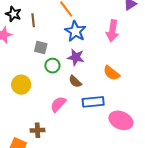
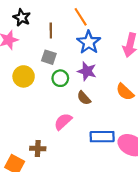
brown line: (33, 20) -> (51, 31), moved
yellow circle: (21, 85) -> (24, 76), moved
blue rectangle: (93, 102) -> (102, 137), moved

